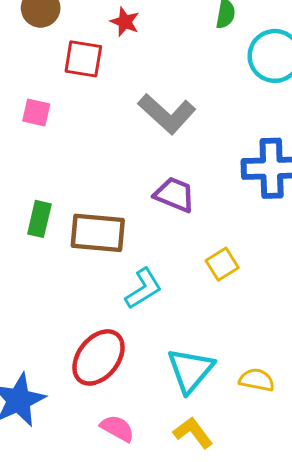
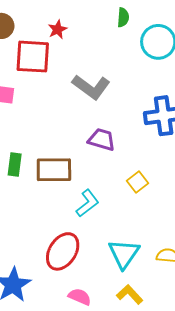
red star: (125, 22) -> (58, 29), turned 30
red square: (83, 59) -> (33, 57), size x1.4

